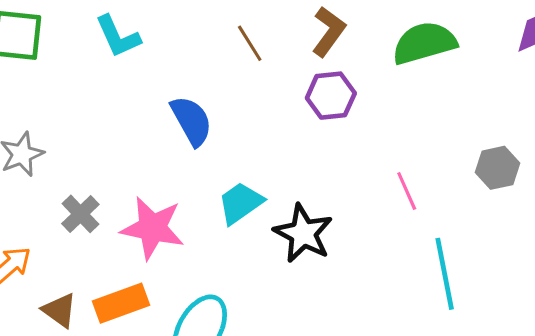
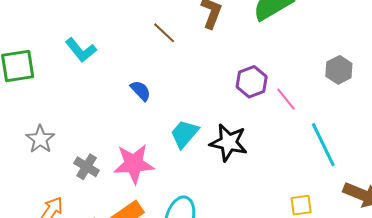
purple hexagon: (331, 96) -> (252, 82), moved
blue semicircle: (191, 121) -> (141, 91), size x0.7

